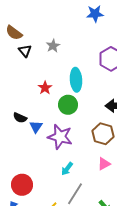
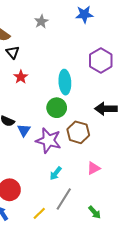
gray star: (53, 46) -> (41, 22), moved
red star: (45, 88) -> (21, 77), moved
brown hexagon: (103, 134) -> (78, 132), moved

